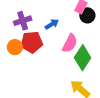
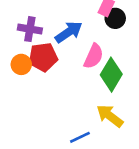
purple cross: (23, 21) -> (30, 29), turned 30
blue arrow: (52, 24) -> (69, 32), size x1.5

